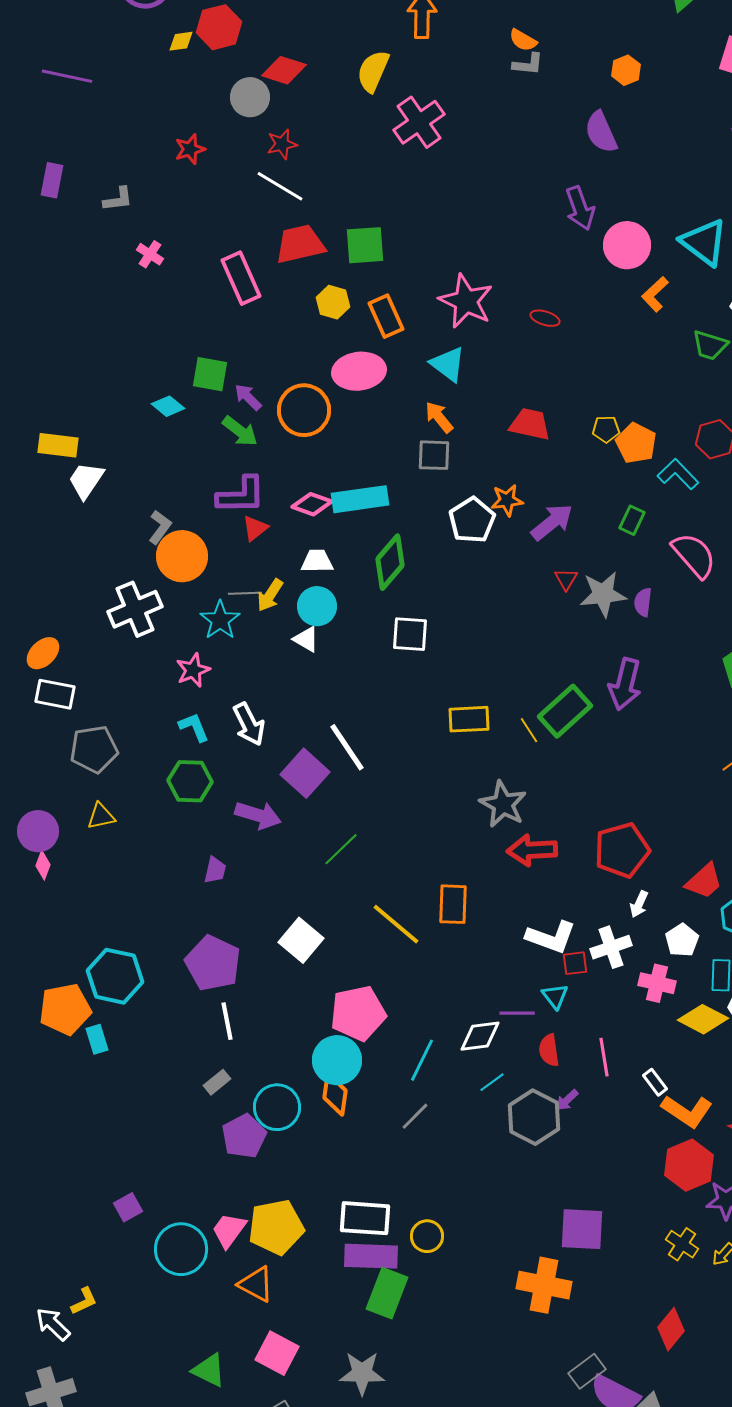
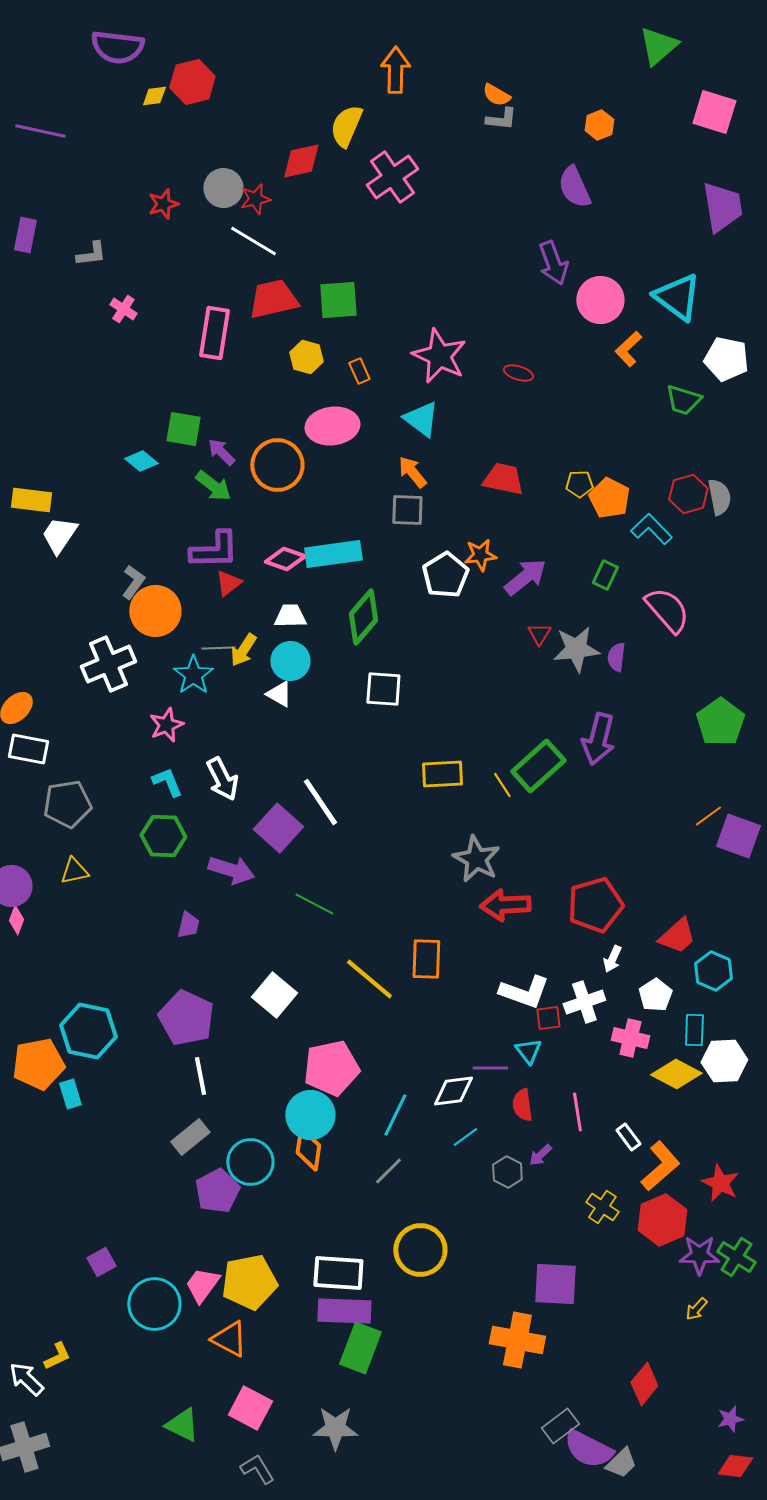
red diamond: (284, 70) -> (301, 161), moved, turned -30
gray circle: (250, 97) -> (223, 188), moved
pink rectangle: (241, 278) -> (214, 333), turned 33
orange rectangle: (386, 316) -> (359, 371), size x0.6
green line: (341, 849) -> (314, 904), turned 72
gray rectangle: (217, 1082) -> (190, 1137), size x1.4
orange L-shape: (687, 1111) -> (660, 1166), turned -75
gray hexagon: (534, 1117) -> (507, 1172), size x0.6
yellow circle: (427, 1236) -> (420, 1250), moved, size x1.6
yellow cross: (682, 1244) -> (602, 1207), moved

